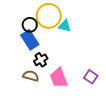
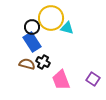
black cross: (41, 60) -> (43, 62), turned -32
brown semicircle: (31, 76) -> (27, 64), moved

